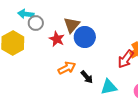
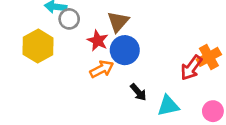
blue circle: (85, 37) -> (125, 50), moved
orange arrow: (67, 68) -> (102, 69), moved

